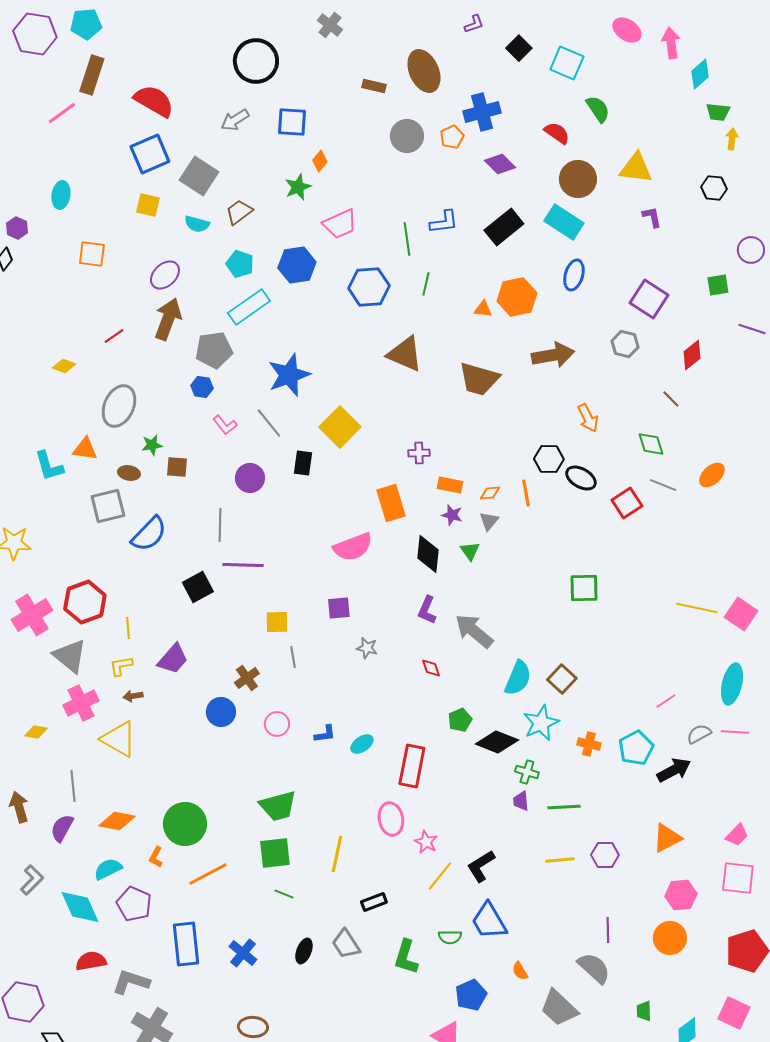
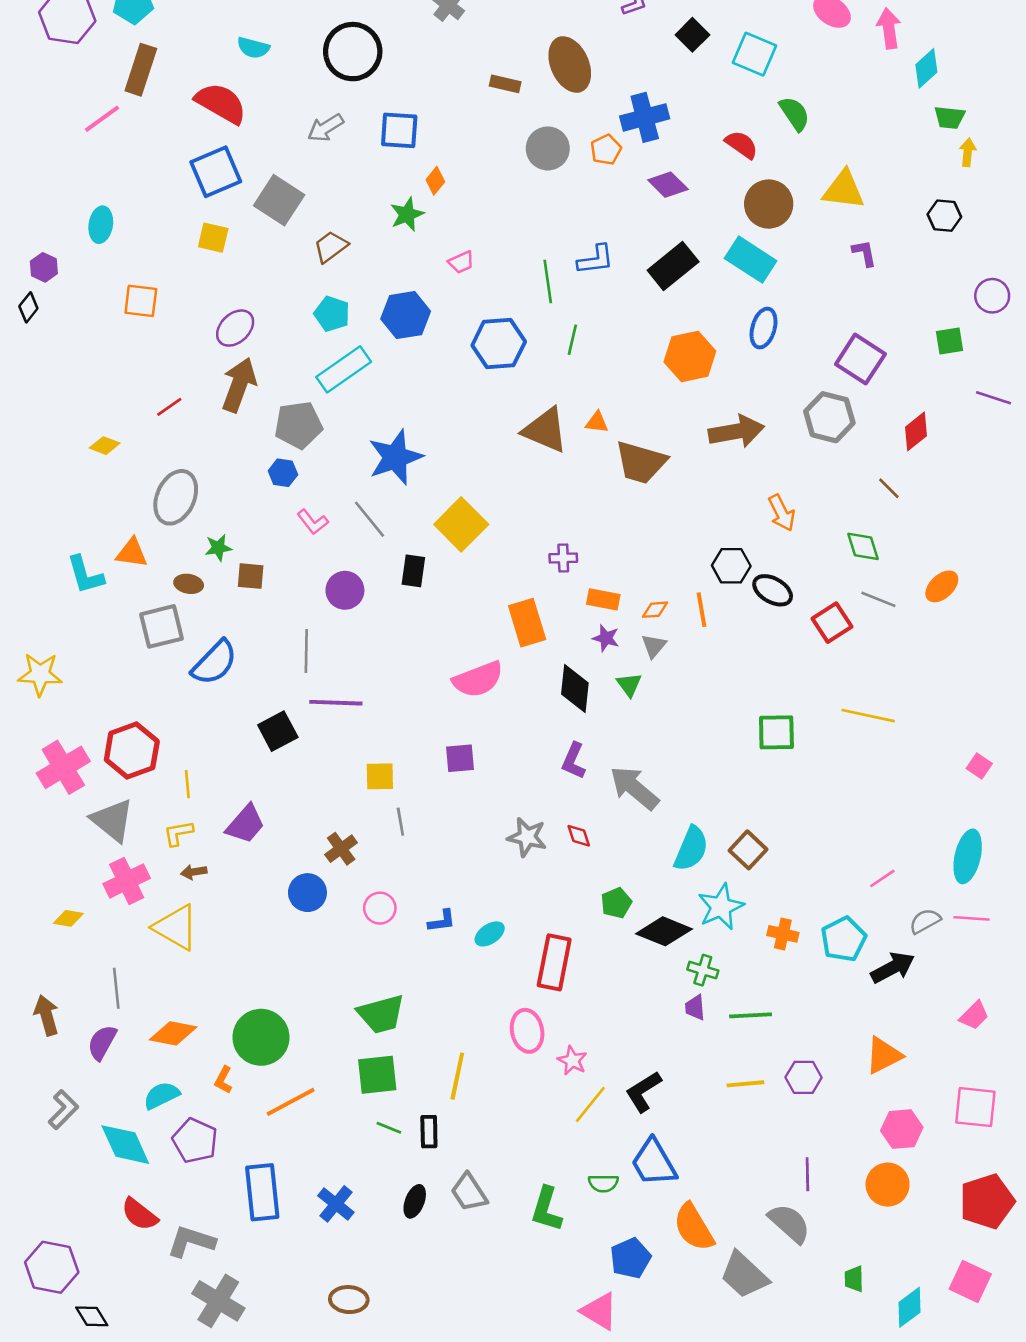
cyan semicircle: (197, 224) -> (253, 48), moved
pink trapezoid: (340, 224) -> (461, 262), size x0.6
orange triangle: (483, 309) -> (597, 422), moved
gray hexagon: (625, 344) -> (829, 417), size x1.4
yellow line: (697, 608) -> (868, 716), moved
pink square: (741, 614) -> (979, 766), size x0.6
gray star: (367, 648) -> (527, 837), moved, size x1.4
pink trapezoid: (737, 835) -> (974, 1015), moved
black rectangle: (374, 902) -> (429, 1132), moved, turned -70
red semicircle: (91, 961) -> (140, 1214), turned -132
orange semicircle: (520, 971) -> (694, 1227), size x2.0

